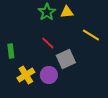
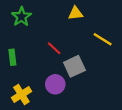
green star: (47, 12) -> (21, 17), moved
yellow cross: (26, 75) -> (21, 94), moved

